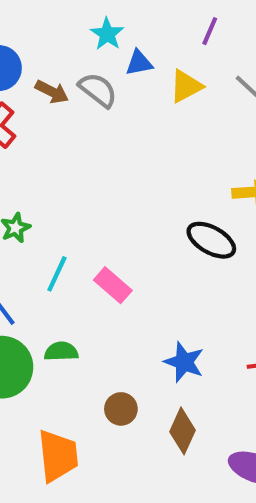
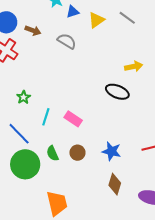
gray semicircle: (98, 90) -> (67, 41), moved
green semicircle: (61, 351) -> (52, 153), turned -105
brown circle: (121, 409) -> (77, 153), moved

